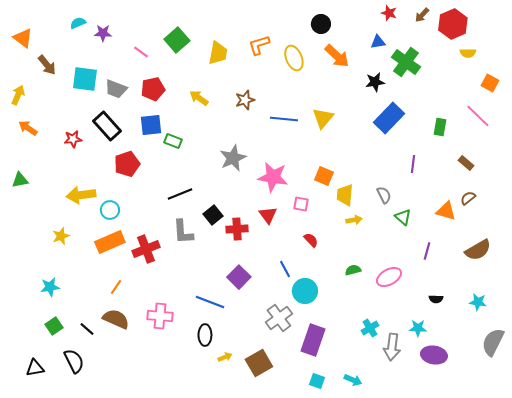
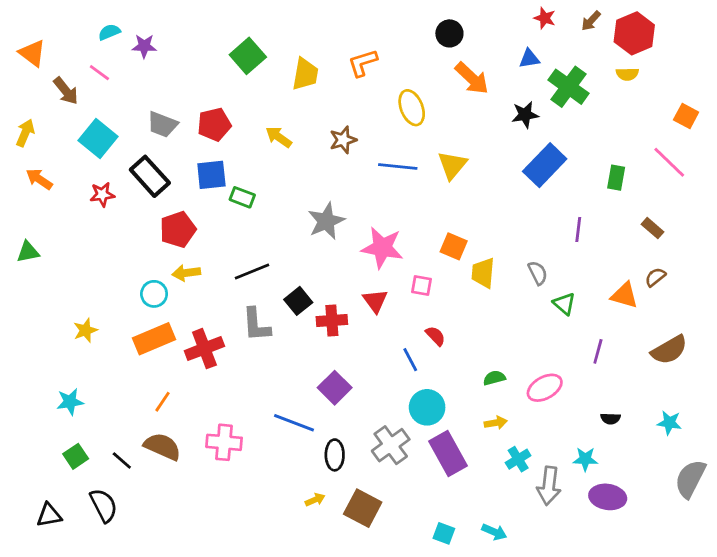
pink line: (141, 52) -> (99, 73), moved
yellow semicircle: (468, 53) -> (627, 74), moved
yellow ellipse: (294, 58) -> (412, 108), moved
cyan square: (85, 79) -> (98, 138), moved, turned 32
yellow arrow: (81, 195) -> (186, 273), moved, size x0.7
yellow arrow: (354, 220) -> (496, 423), moved
blue line: (285, 269) -> (410, 360), moved
black ellipse: (205, 335) -> (335, 455), moved
purple rectangle: (313, 340) -> (448, 454), moved, turned -48
brown square: (259, 363) -> (363, 508), turned -32

